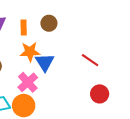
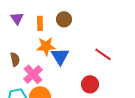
pink cross: (28, 82) -> (33, 74), moved
red circle: (100, 94) -> (90, 84), moved

